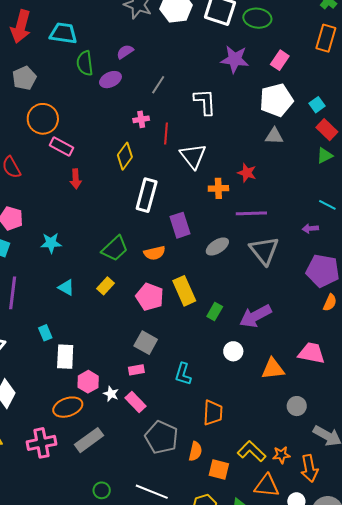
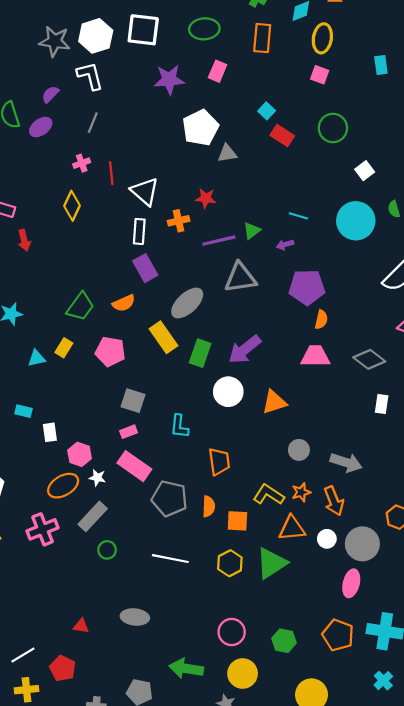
green ellipse: (257, 18) -> (204, 29), moved
white pentagon: (276, 100) -> (201, 128), moved
white L-shape: (205, 102) -> (90, 76), moved
green triangle: (325, 155) -> (252, 231), moved
white rectangle: (147, 195) -> (139, 231), moved, size x0.7
gray ellipse: (217, 246) -> (187, 303), moved, size x1.4
gray triangle: (264, 251) -> (240, 278), turned -48
yellow rectangle: (105, 286) -> (64, 348), moved
cyan triangle: (66, 287) -> (37, 358), turned -30
pink pentagon: (150, 297) -> (110, 352), moved
green rectangle: (215, 312) -> (200, 353), size x1.4
cyan rectangle: (45, 333) -> (24, 411), turned -42
white circle: (233, 351) -> (228, 392), size x1.4
pink trapezoid: (311, 353) -> (315, 356), moved
white rectangle: (65, 357) -> (50, 432), size x0.7
white star: (111, 394) -> (97, 478), moved
pink rectangle: (135, 402) -> (134, 466), size x1.4
gray circle: (297, 406) -> (299, 450), moved
green circle: (102, 490) -> (107, 550), moved

